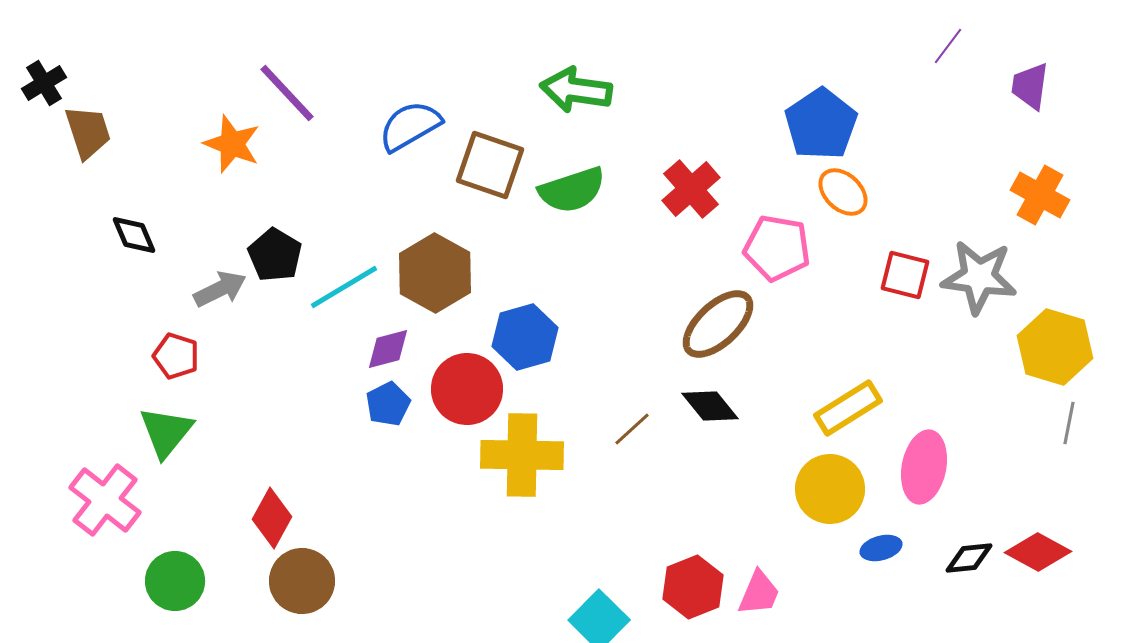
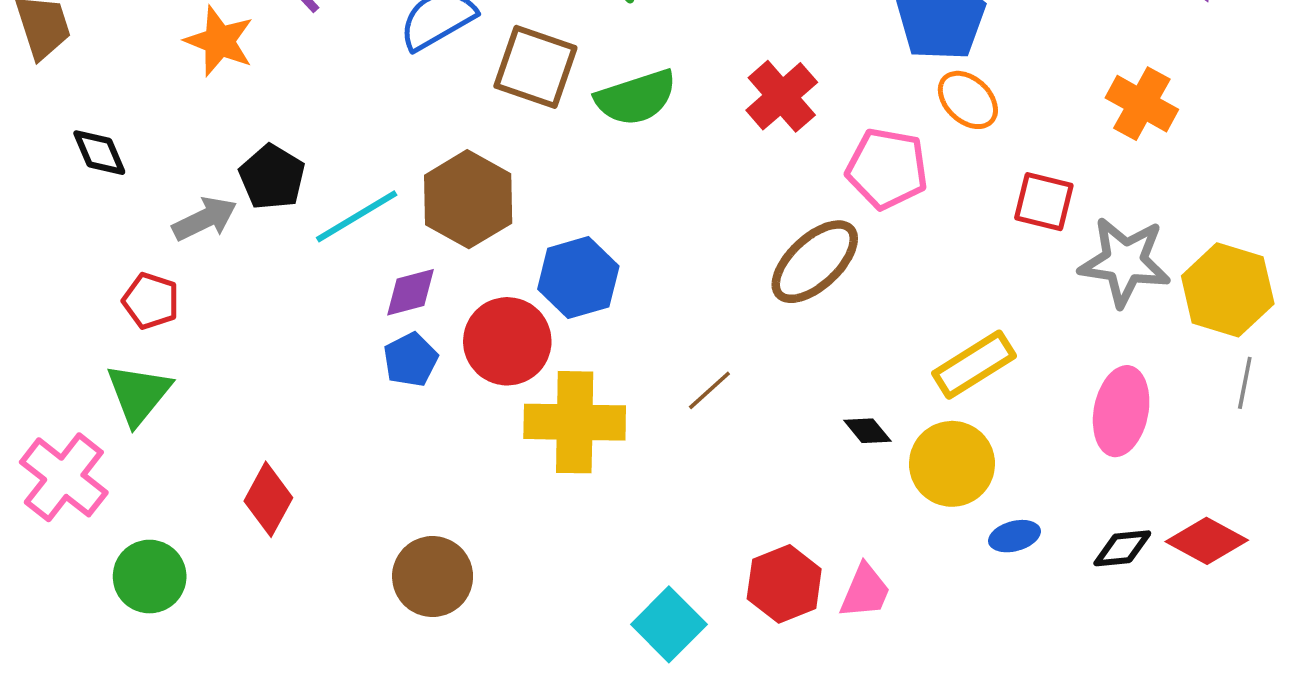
orange cross: (1040, 195) -> (1142, 104), moved
gray star: (979, 277) -> (1125, 262), moved
black diamond: (710, 406) -> (867, 431), moved, size x0.7
pink ellipse: (924, 467) -> (1121, 411), moved
brown circle: (302, 581) -> (433, 577), moved

